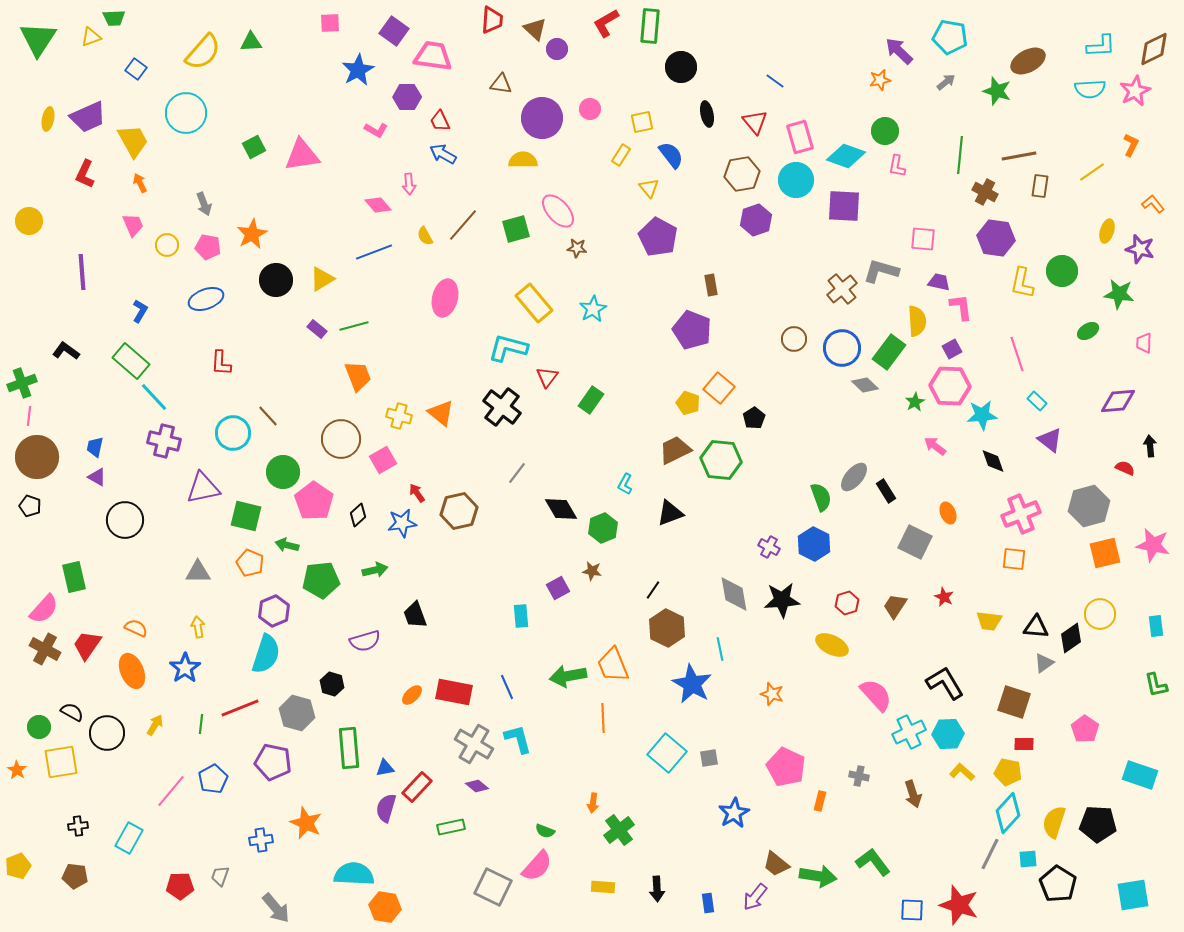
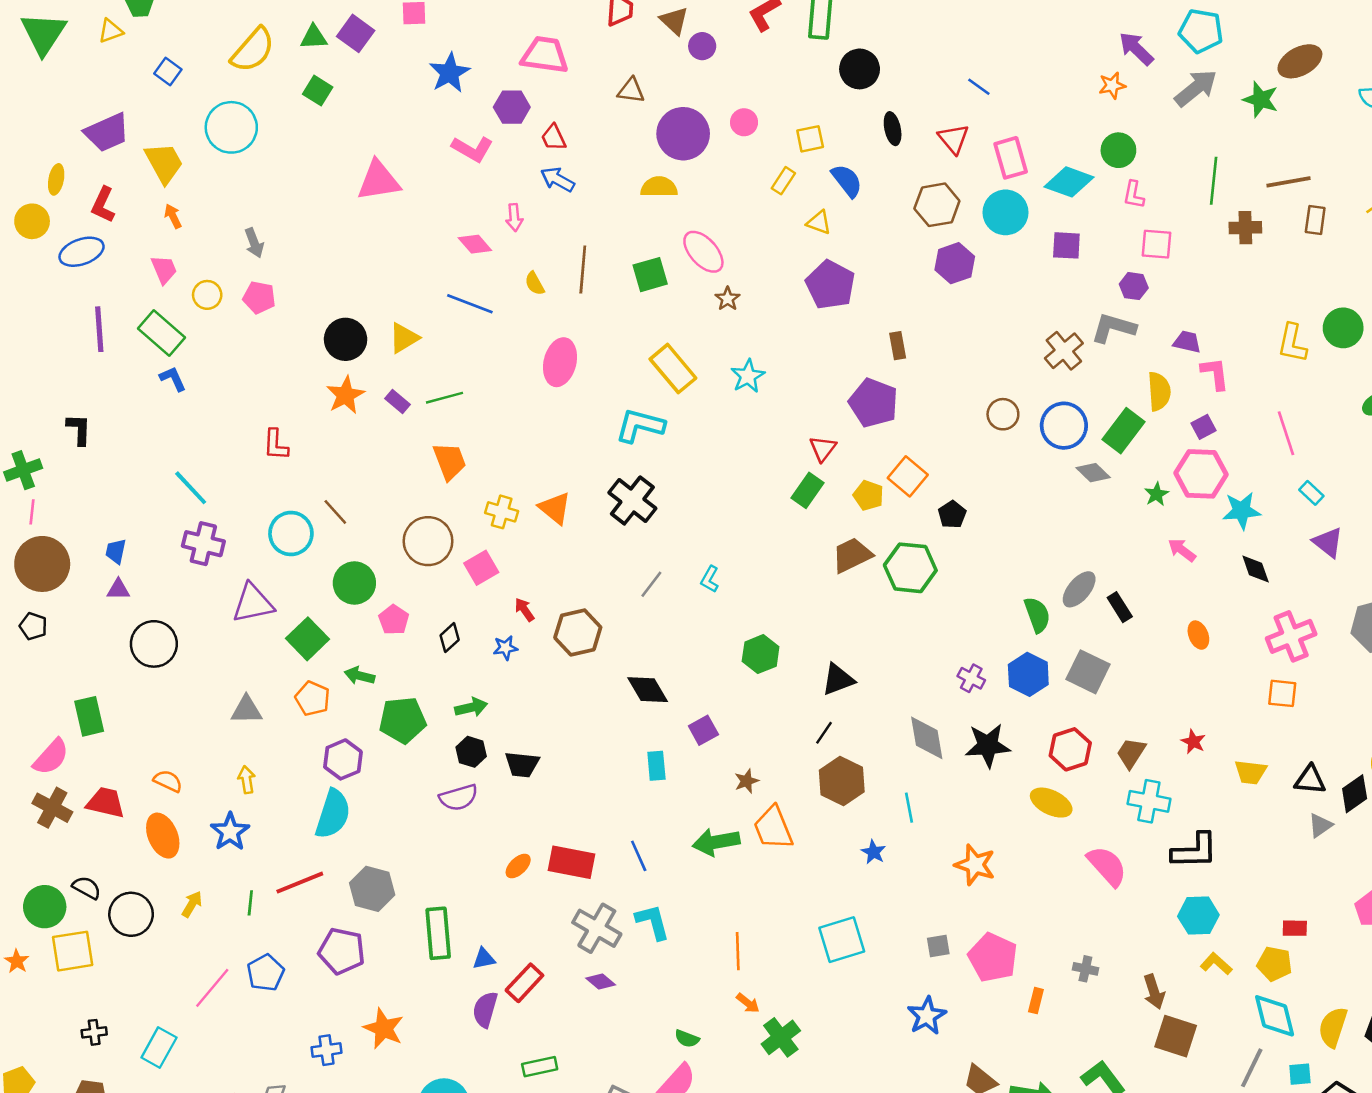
purple square: (394, 31) -> (356, 33), moved
gray arrow: (946, 82) -> (1196, 88), size x1.8
yellow ellipse: (48, 119) -> (56, 179), moved
pink L-shape: (376, 130) -> (472, 149), size x1.4
green square: (254, 147) -> (318, 91), moved, turned -30
yellow triangle: (649, 188) -> (819, 223), turned -30
brown cross: (985, 192) -> (1245, 228), turned -30
purple square: (844, 206) -> (1066, 245), size x0.7
yellow circle: (29, 221) -> (32, 221), moved
brown line: (463, 225) -> (583, 270), turned -36
orange star: (252, 234) -> (346, 395), moved
purple hexagon: (996, 238) -> (1134, 286), moved, size x0.6
pink square: (923, 239) -> (1157, 244), moved
brown star: (577, 248) -> (728, 299), turned 30
blue line: (374, 252) -> (470, 304), turned 42
blue ellipse: (206, 299) -> (82, 252), moved
blue L-shape: (140, 311) -> (173, 379), turned -55
black L-shape: (66, 351) -> (79, 429), turned 56
green rectangle: (131, 361) -> (161, 333), moved
red triangle: (547, 377) -> (823, 448), moved
green rectangle: (591, 400) -> (808, 490), moved
purple triangle: (97, 477) -> (118, 589), turned -30
cyan L-shape: (625, 484) -> (710, 579), moved
pink pentagon: (314, 501) -> (394, 620), size x0.6
black diamond: (561, 509) -> (648, 690), moved
black triangle: (670, 513) -> (838, 679), moved
green square: (246, 516) -> (307, 639), turned 32
blue star: (402, 523) -> (505, 648), size x0.7
gray square: (915, 542) -> (1088, 672), moved
brown star: (592, 571) -> (747, 781), moved, turned -30
red hexagon: (847, 603) -> (1070, 749), size x1.4
black trapezoid: (415, 615) -> (522, 764), turned -64
red trapezoid: (87, 645) -> (106, 803), turned 68
black L-shape: (945, 683) -> (1195, 851), turned 120
black hexagon: (332, 684) -> (471, 752), moved
blue star: (692, 684) -> (873, 852), size x0.5
orange star: (772, 694) -> (975, 865), size x1.4
brown square: (1014, 702) -> (1176, 1036), moved
orange line: (603, 718) -> (738, 951), moved
green circle: (39, 727) -> (45, 907), size x1.4
cyan cross: (909, 732) -> (1149, 801), moved, turned 36
cyan square: (667, 753) -> (842, 940), turned 33
gray square: (709, 758) -> (938, 946), moved
orange arrow: (593, 803) -> (748, 1003), turned -60
cyan diamond: (1008, 813) -> (1275, 1016), turned -57
green rectangle: (451, 827) -> (540, 1067), moved

